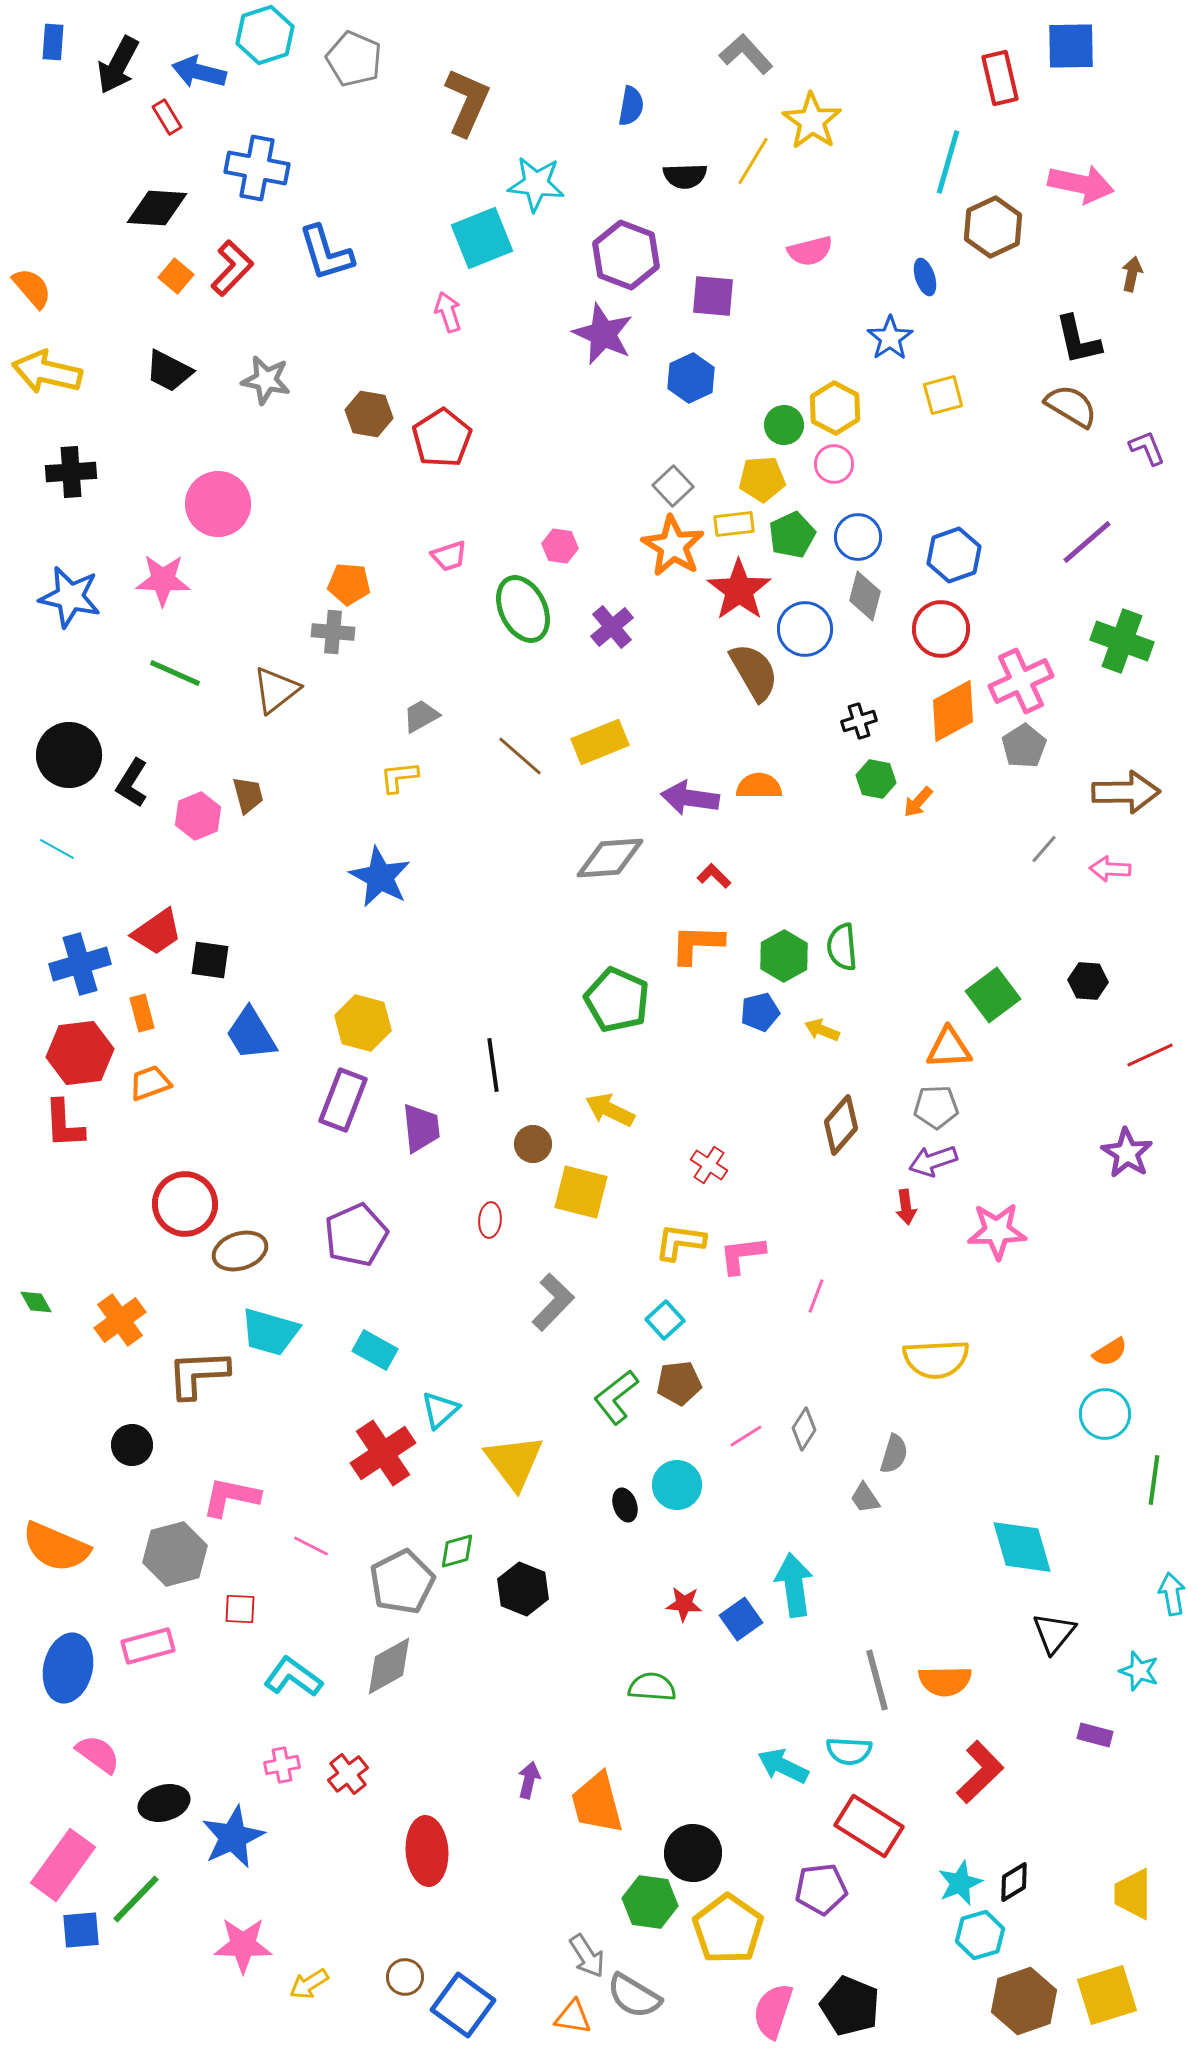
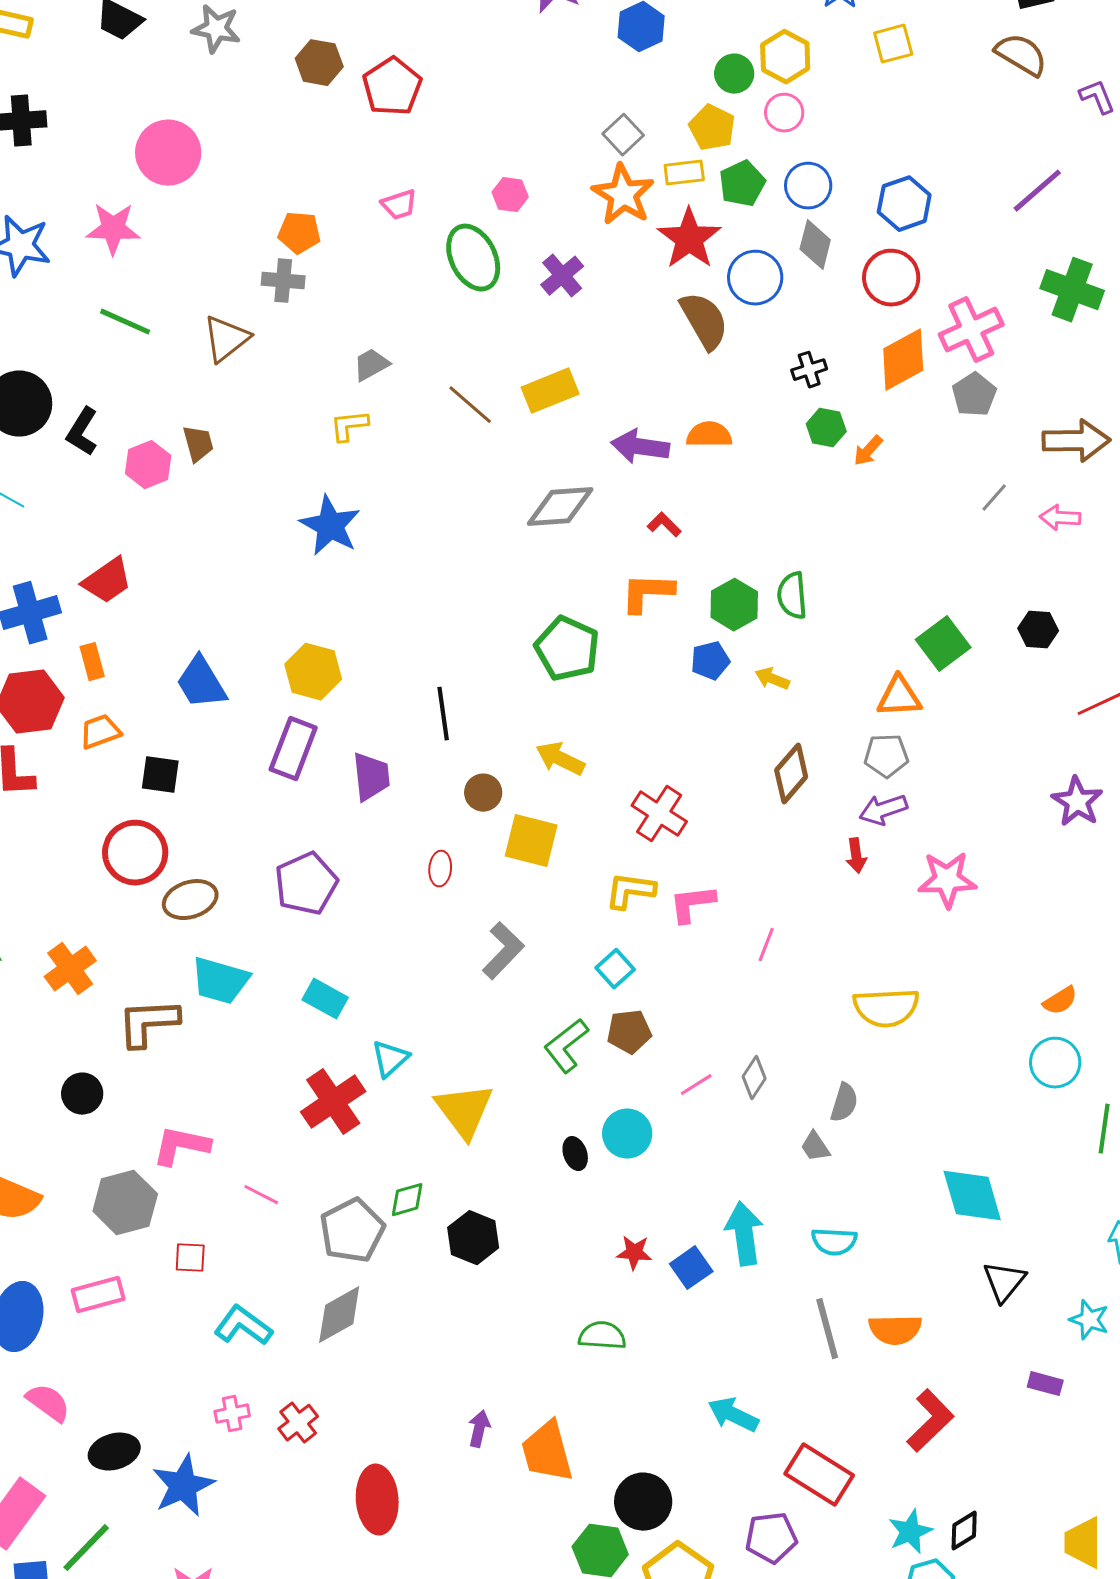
yellow pentagon: (762, 479) -> (712, 128), turned 30
black square: (210, 960) -> (160, 775), moved
red cross: (709, 1165) -> (659, 814), size x1.5
cyan semicircle: (849, 1751) -> (834, 1242), moved

